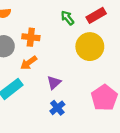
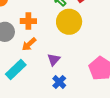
yellow circle: (90, 47) -> (69, 22), moved

